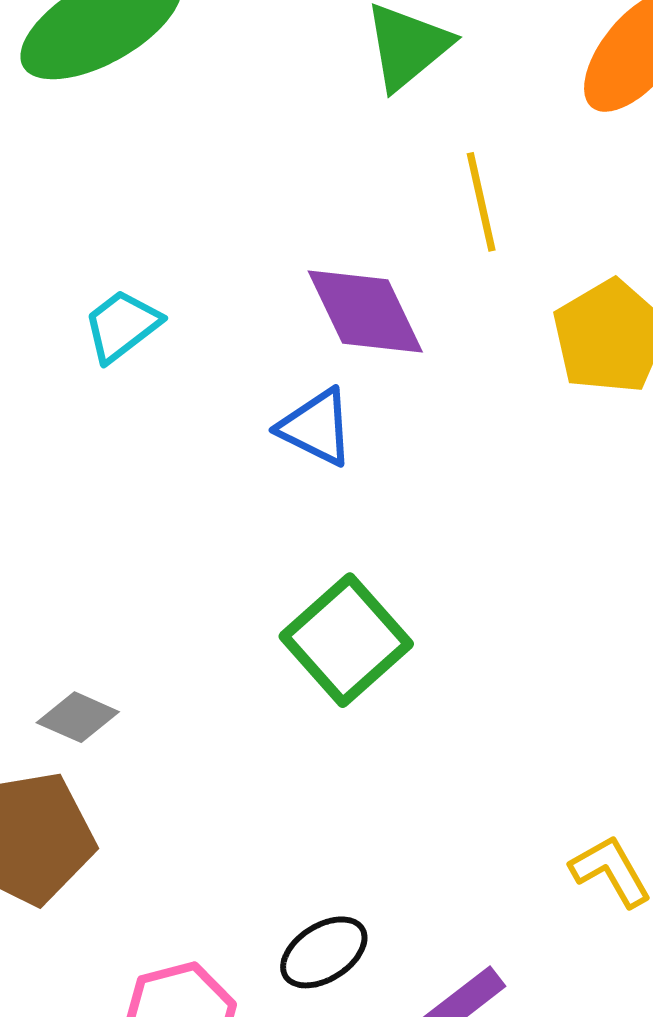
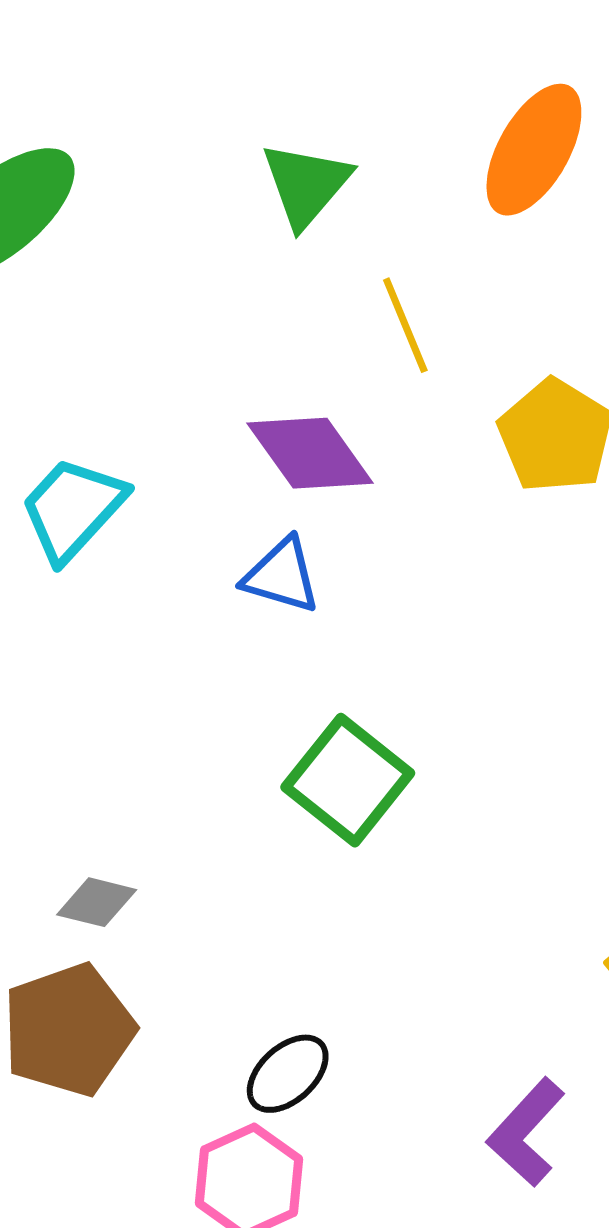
cyan trapezoid: (122, 326) -> (73, 509), size x1.4
black ellipse: (324, 952) -> (288, 1074), moved

